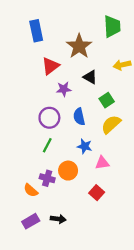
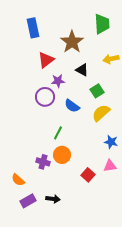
blue semicircle: (79, 117) -> (72, 106), turned -42
purple circle: (49, 118) -> (45, 97), moved
green line: (47, 145) -> (58, 133), moved
blue star: (85, 146) -> (111, 142), moved
pink triangle: (102, 163) -> (110, 166), moved
orange semicircle: (31, 190) -> (18, 180), moved

